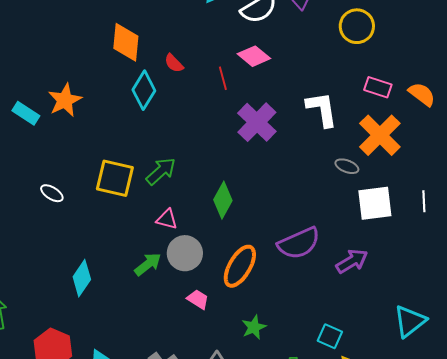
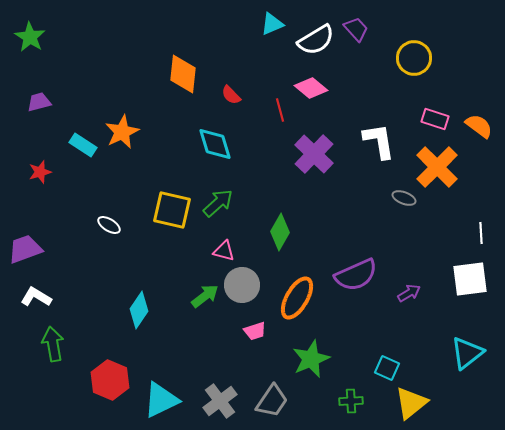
cyan diamond: (144, 90) -> (215, 144), moved, turned -48
white square: (375, 203) -> (470, 279), moved
purple arrow: (352, 261) -> (409, 293), size x0.7
pink trapezoid: (198, 299) -> (255, 331), turned 130
green star: (254, 327) -> (311, 359), size x1.5

